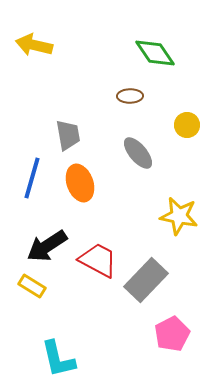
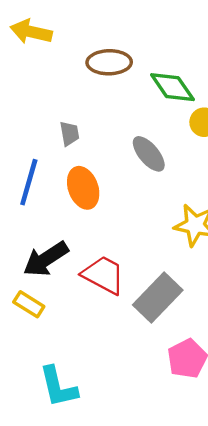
green diamond: (155, 53) -> (172, 87), moved
brown ellipse: (130, 96) -> (109, 62), moved, size x1.5
gray trapezoid: (68, 135) -> (70, 134), size x0.7

